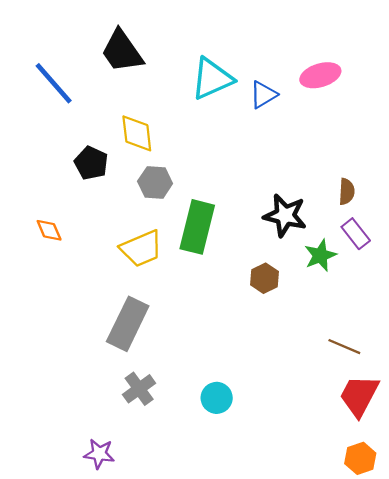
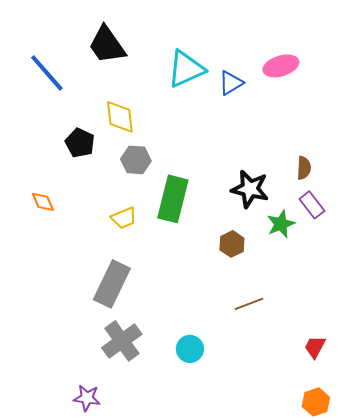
yellow trapezoid: (141, 249) -> (124, 218), size x0.7
brown line: (344, 347) -> (249, 304), moved, turned -44
gray cross: (139, 389) -> (122, 341), size x1.4
red trapezoid: (359, 396) -> (315, 347), size x0.6

